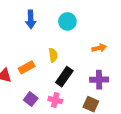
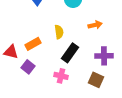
orange arrow: (99, 48) -> (95, 25), moved
purple square: (31, 99) -> (28, 67), moved

